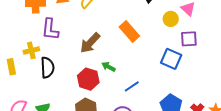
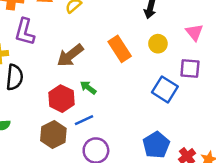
yellow circle: (171, 19) -> (158, 44), moved
blue line: (132, 86) -> (84, 120), moved

